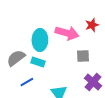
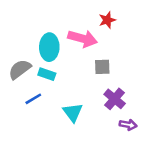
red star: (92, 25) -> (107, 20), moved

